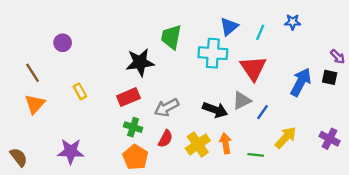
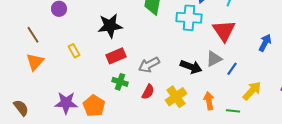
black star: (140, 62) -> (110, 26), moved
blue arrow: (301, 82) -> (265, 43), size x0.7
orange arrow: (226, 143) -> (209, 101), moved
green line: (256, 155) -> (233, 111), moved
orange pentagon: (135, 157) -> (94, 106), moved

